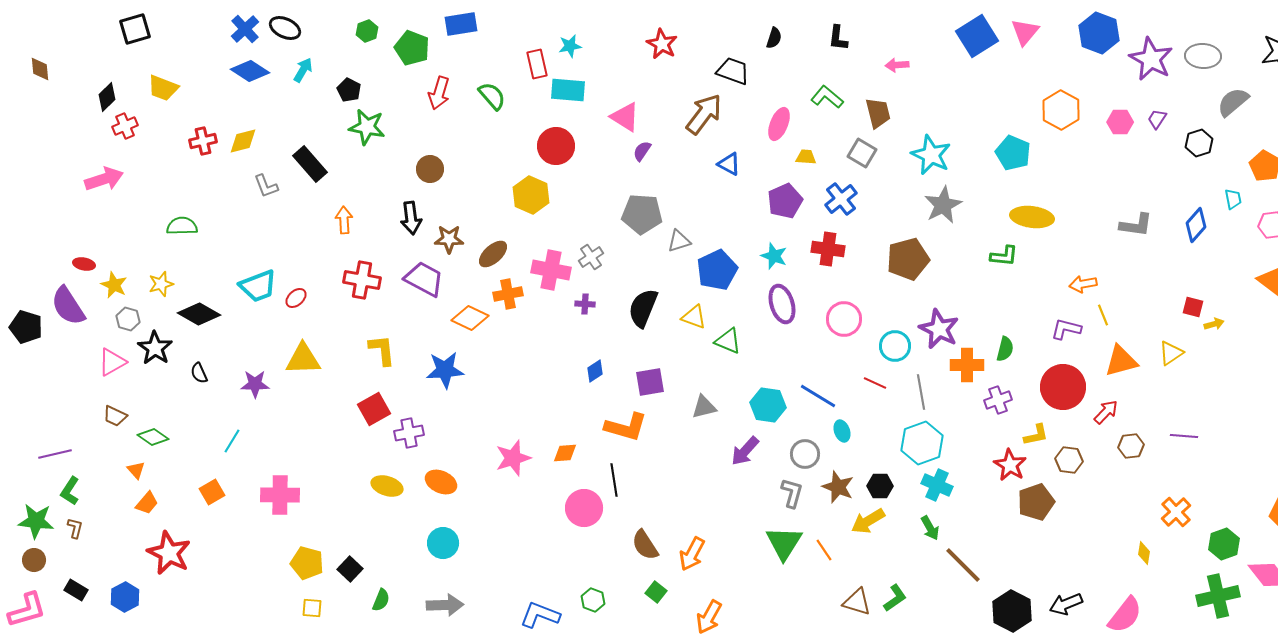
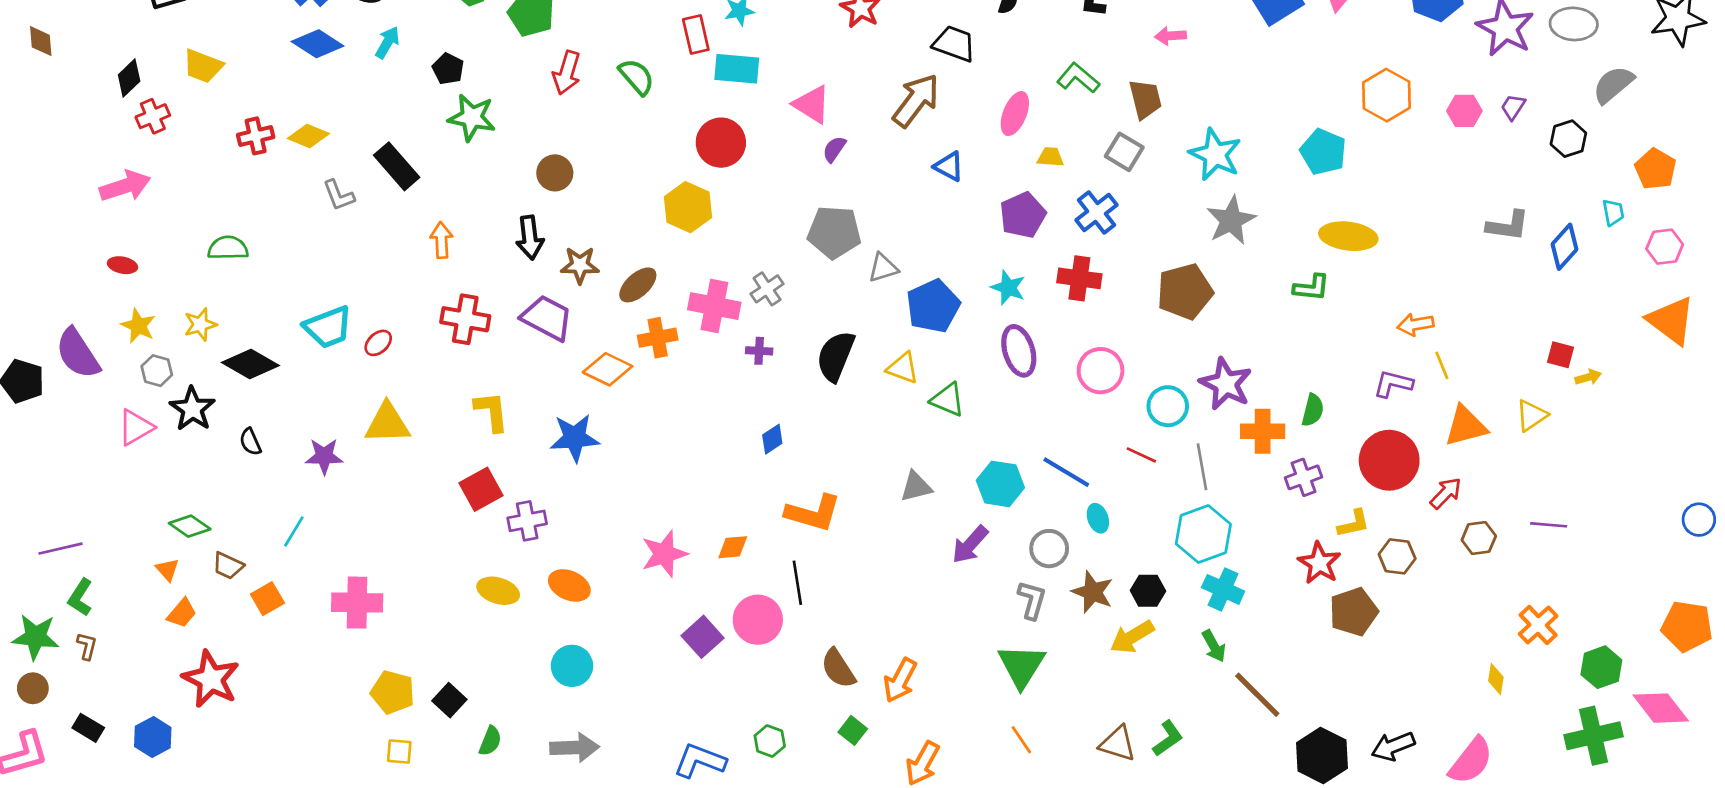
yellow diamond: (243, 141) -> (308, 136), turned 36
gray L-shape: (1136, 225) -> (1508, 226), moved
red ellipse: (84, 264) -> (122, 265), moved
purple square: (650, 382) -> (702, 637), moved, turned -32
brown trapezoid: (115, 416) -> (228, 566), moved
orange line: (824, 550) -> (1021, 740), moved

